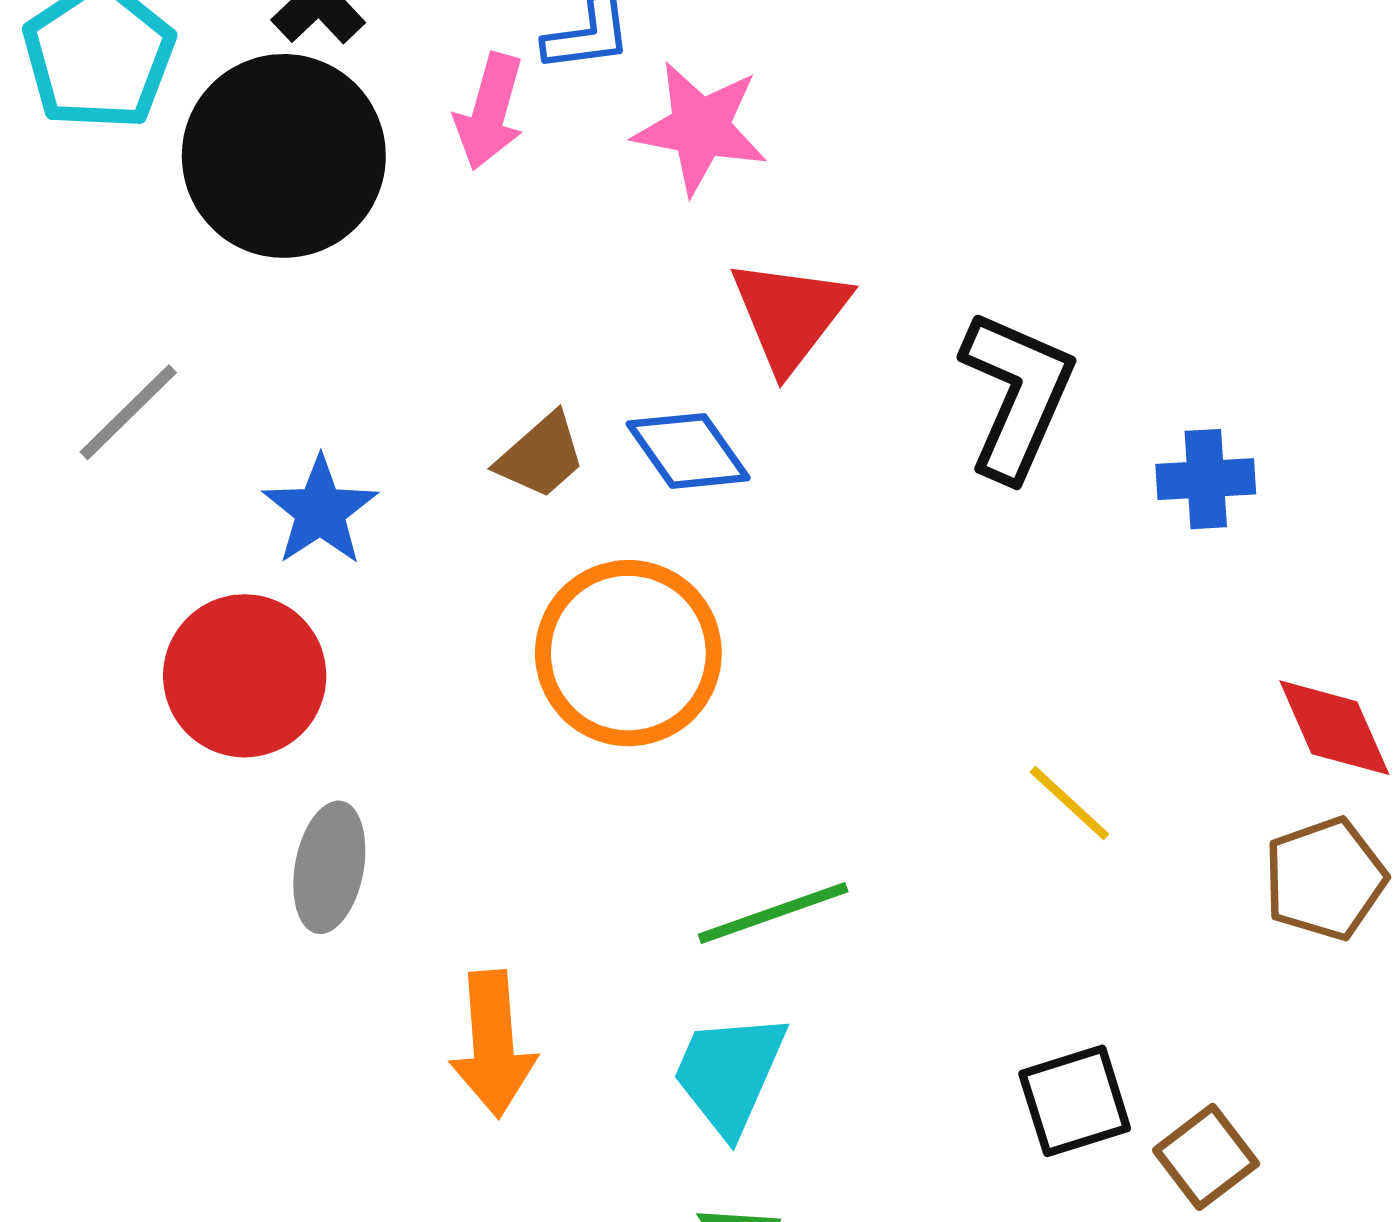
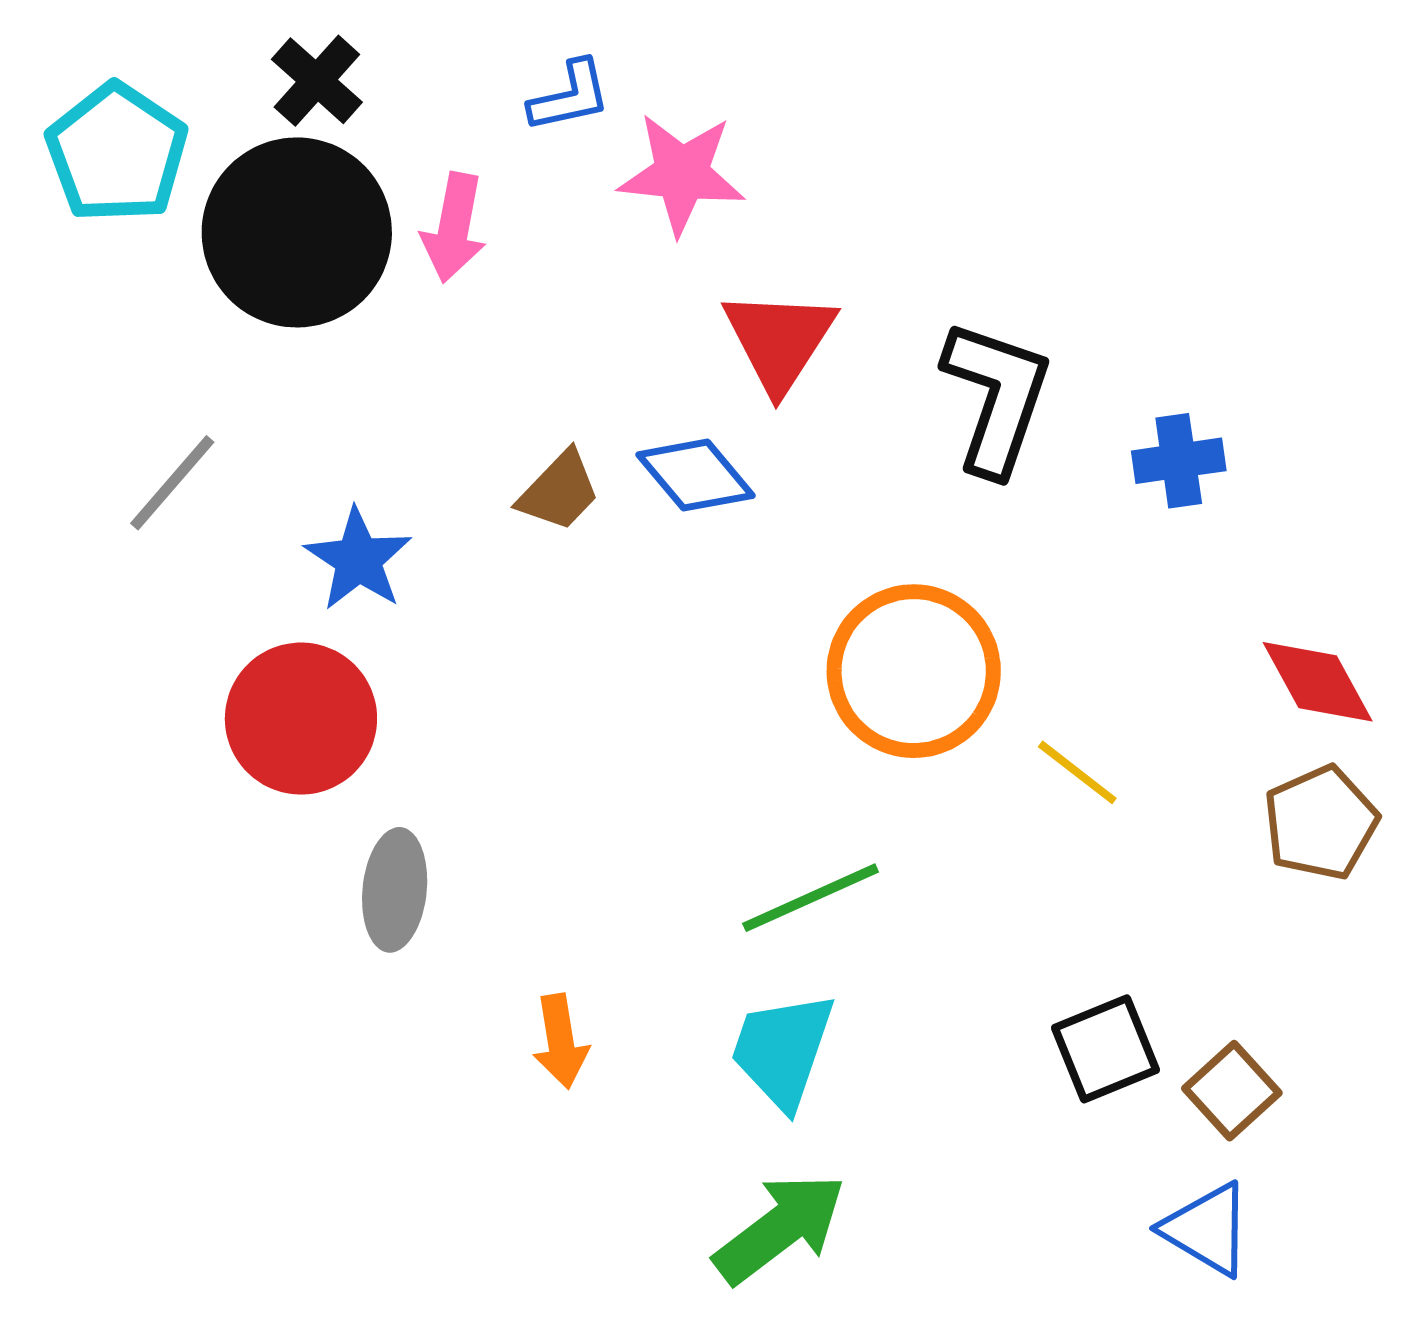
pink arrow: (490, 111) -> (454, 228), moved
orange circle: (628, 653) -> (914, 671), moved
orange arrow: (493, 1044) -> (561, 1041), size x0.7

